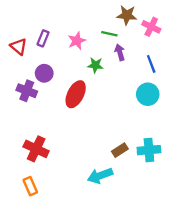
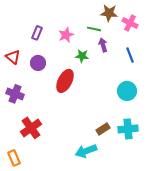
red triangle: (19, 47) -> (13, 57), moved
purple cross: (27, 91) -> (15, 94), moved
cyan circle: (148, 94) -> (127, 91), moved
red cross: (36, 149) -> (31, 128), turned 30
orange rectangle: (30, 186) -> (14, 158), moved

